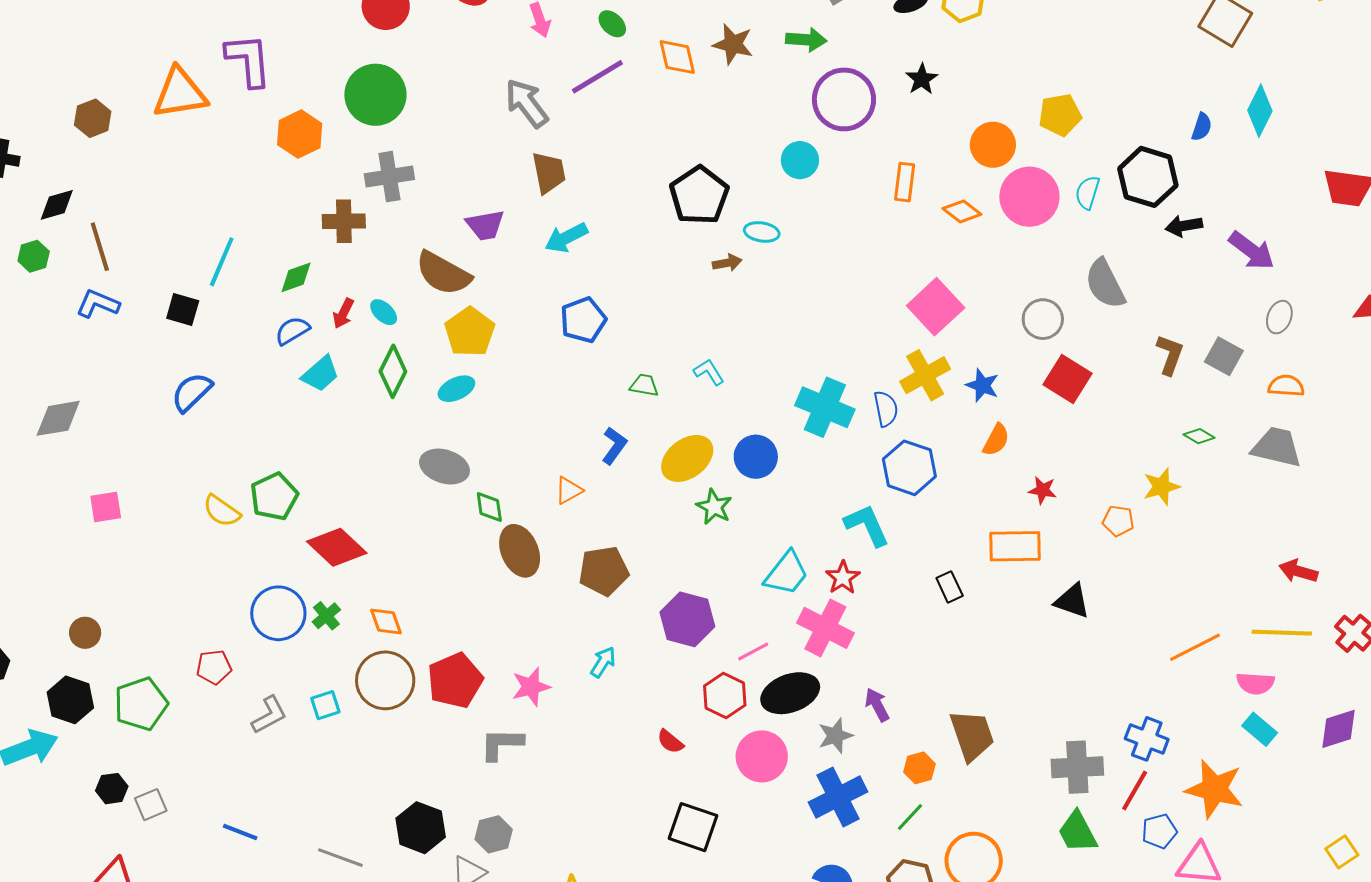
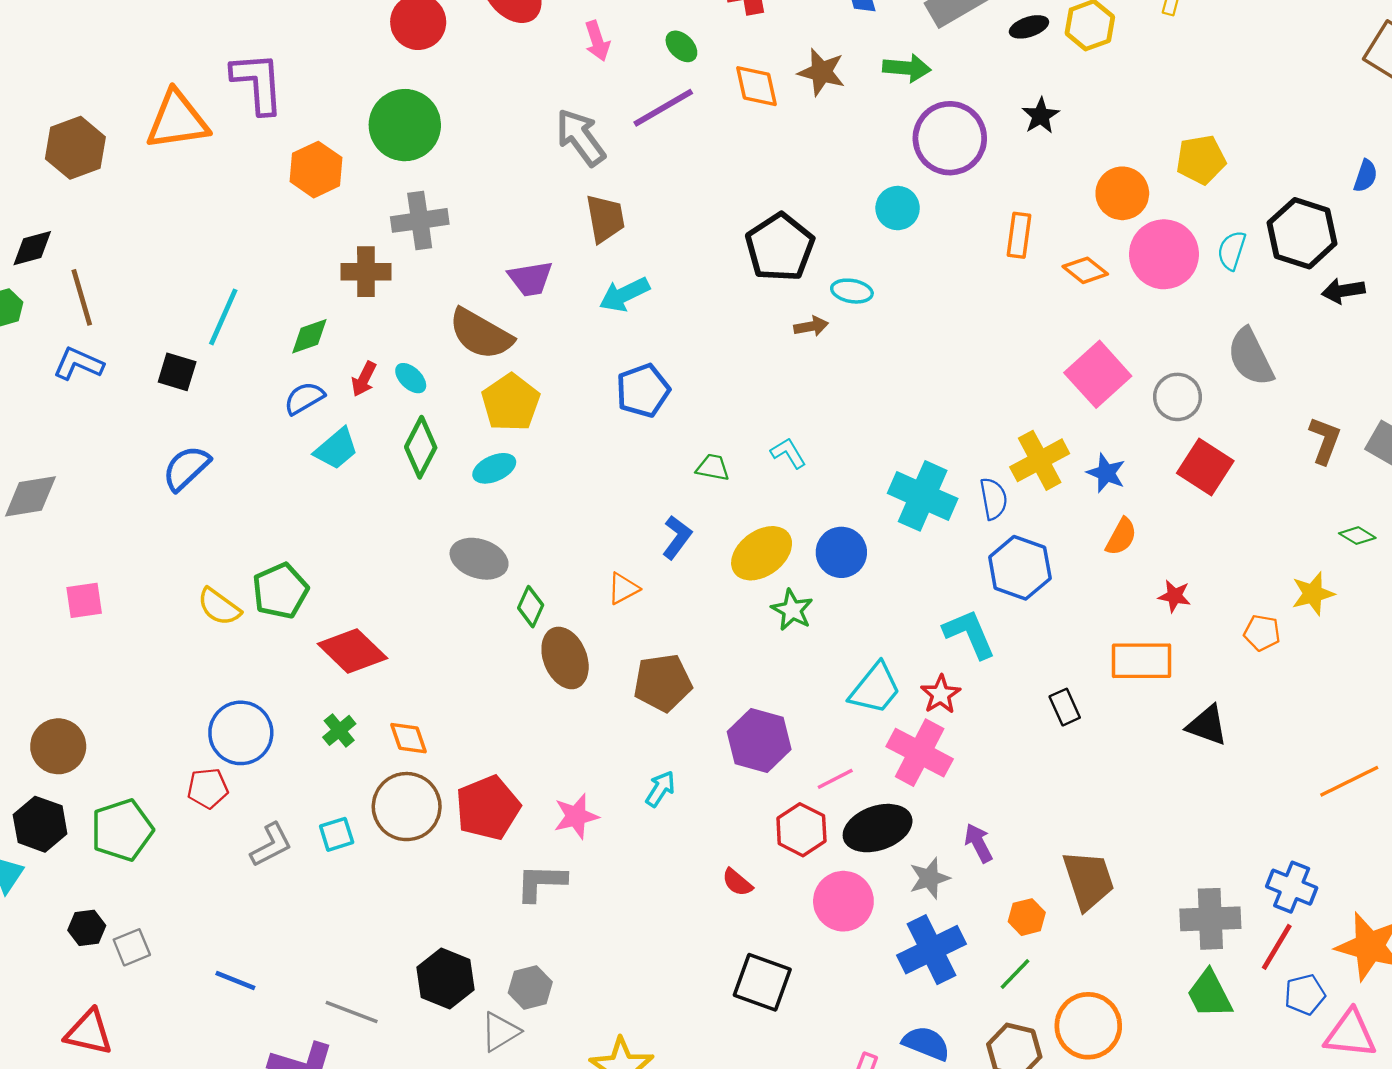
brown hexagon: (93, 118) -> (75, 148), size x1.4
pink square: (936, 307) -> (1098, 374), moved
green diamond: (489, 507) -> (531, 607), turned 32
blue circle: (278, 613) -> (241, 733), moved
brown circle: (85, 633) -> (58, 746), size x1.5

